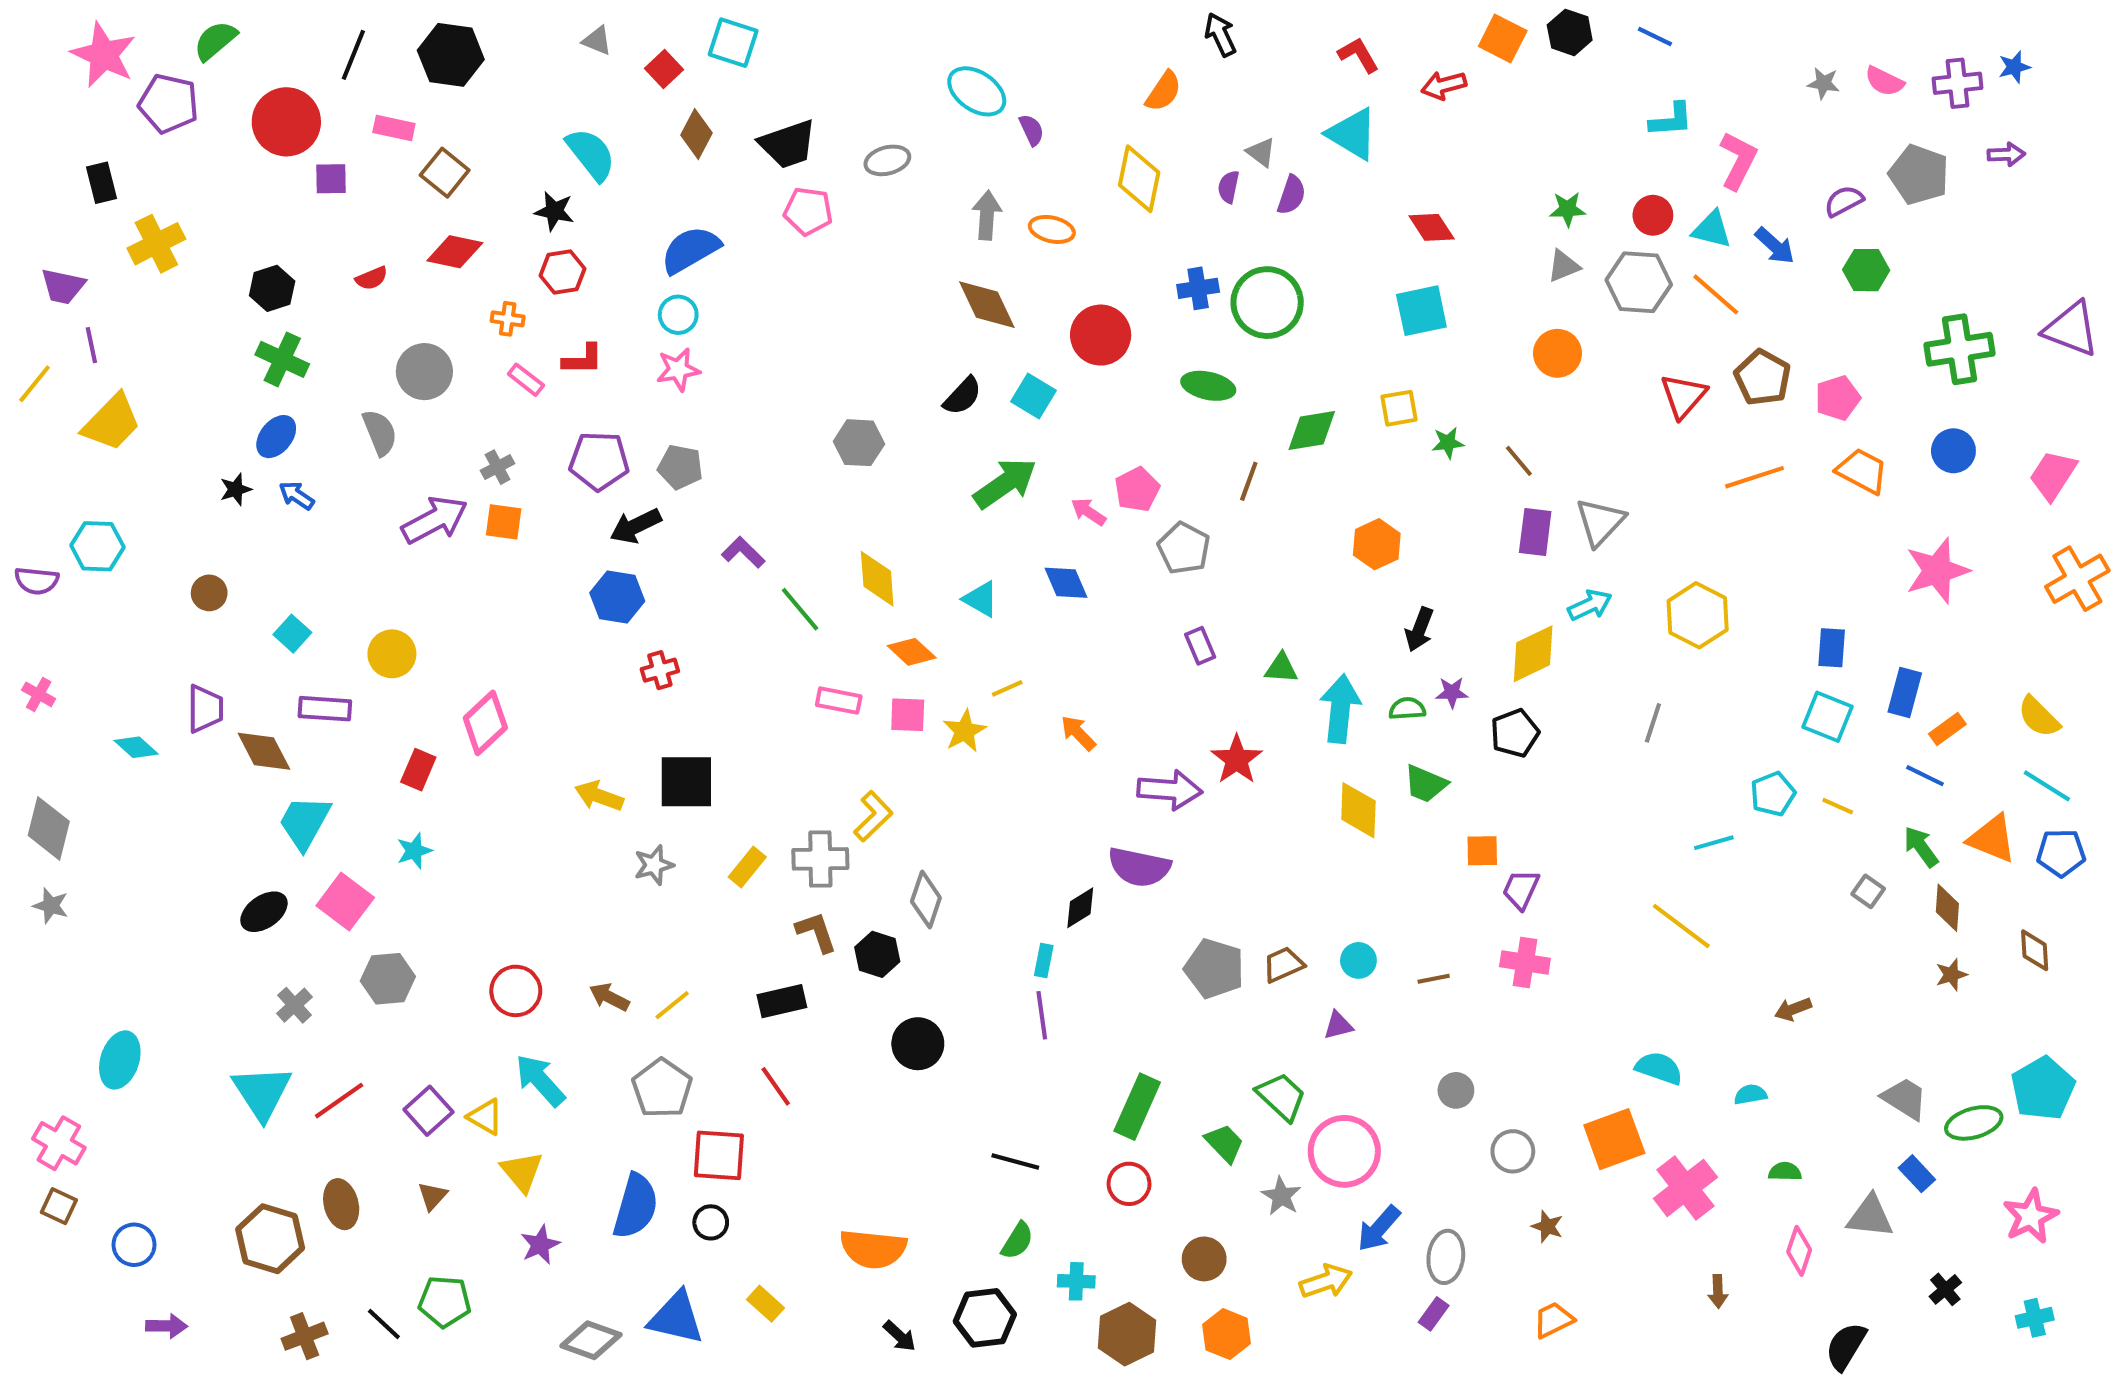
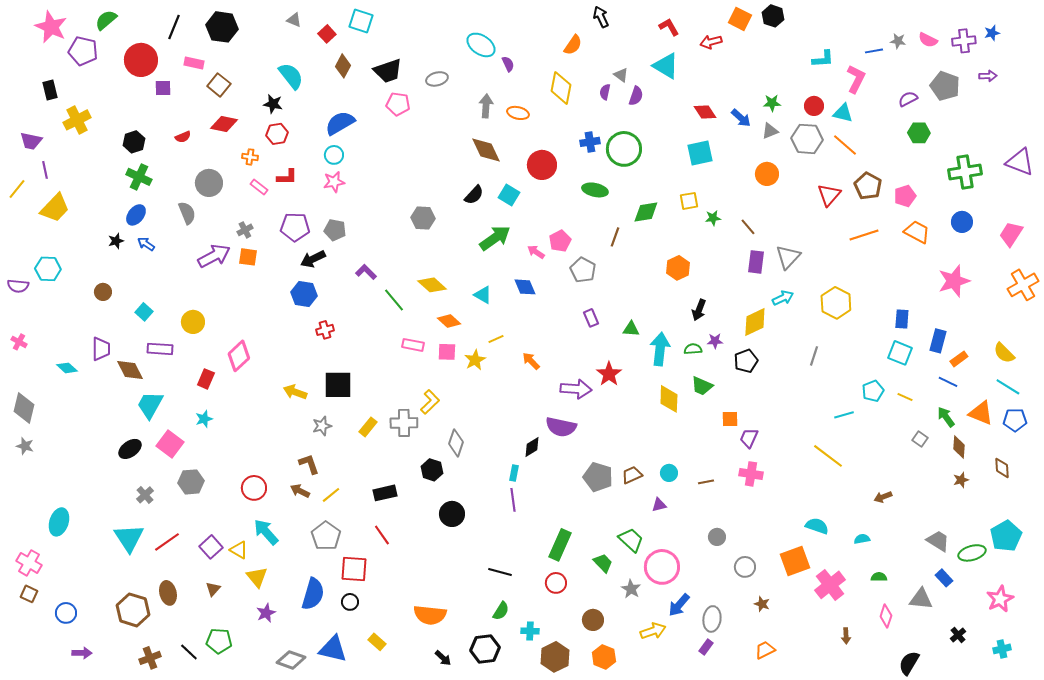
blue line: (1655, 37) -> (874, 51), moved, turned -36
blue arrow: (1775, 246) -> (741, 118), moved
yellow diamond: (877, 579) -> (432, 285), turned -44
brown L-shape: (816, 932) -> (309, 464), moved

